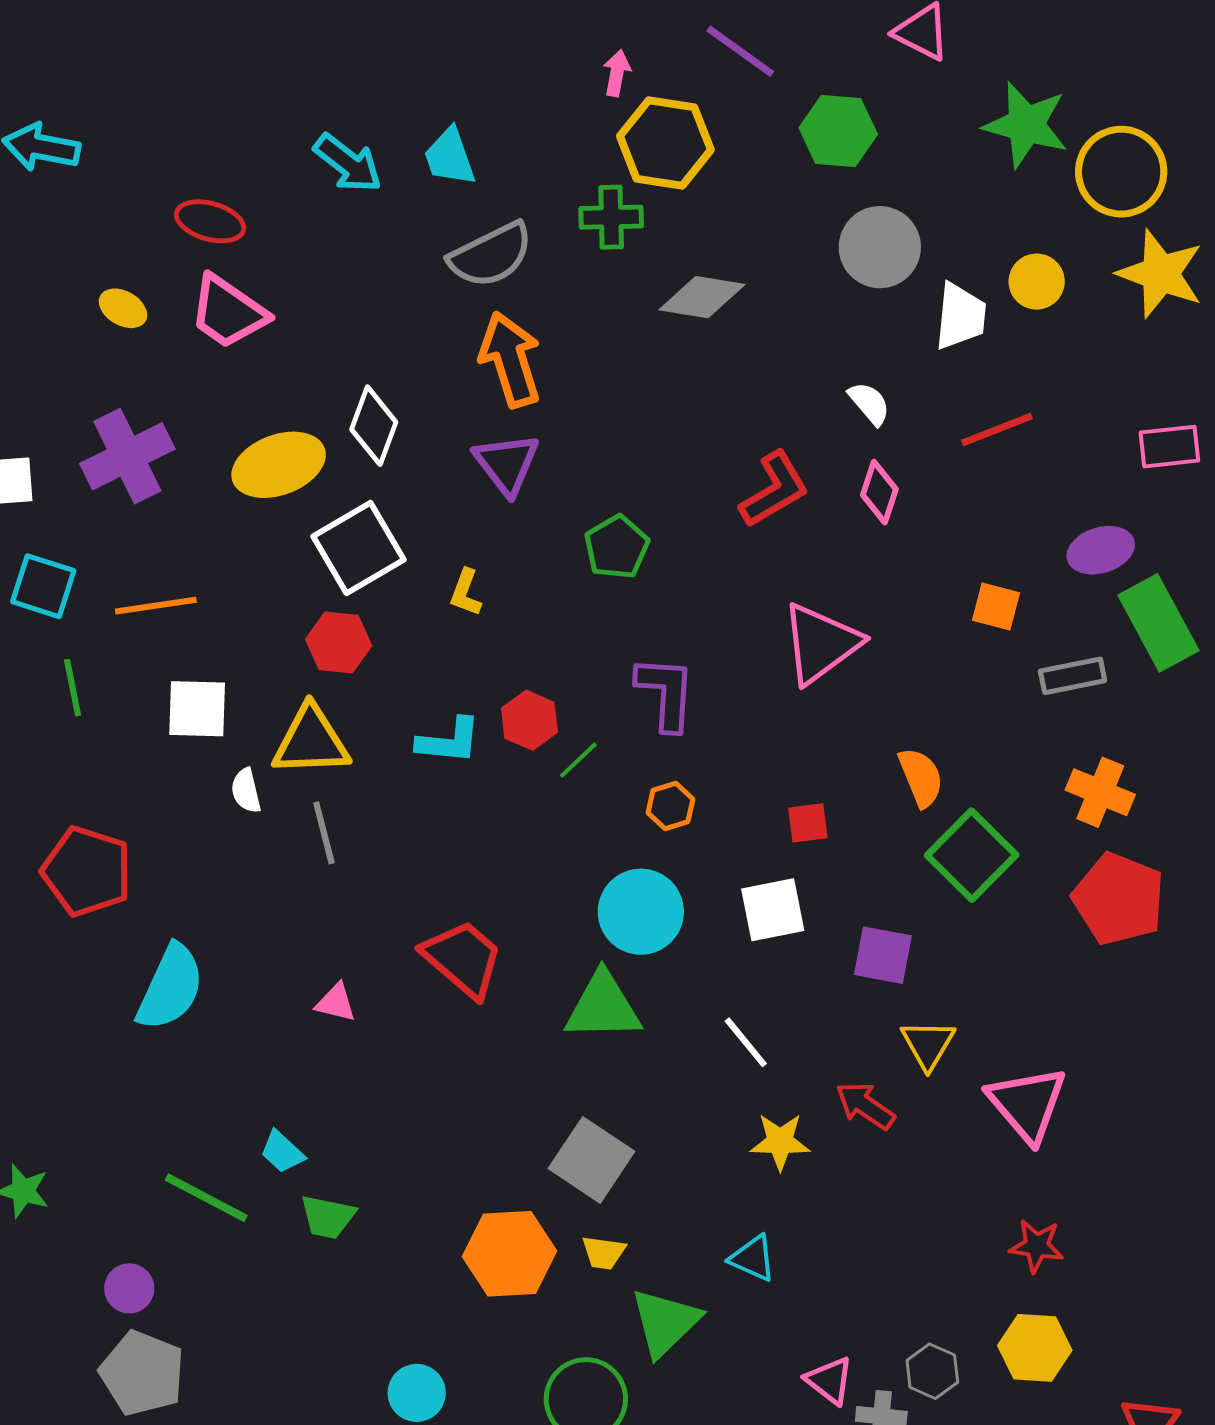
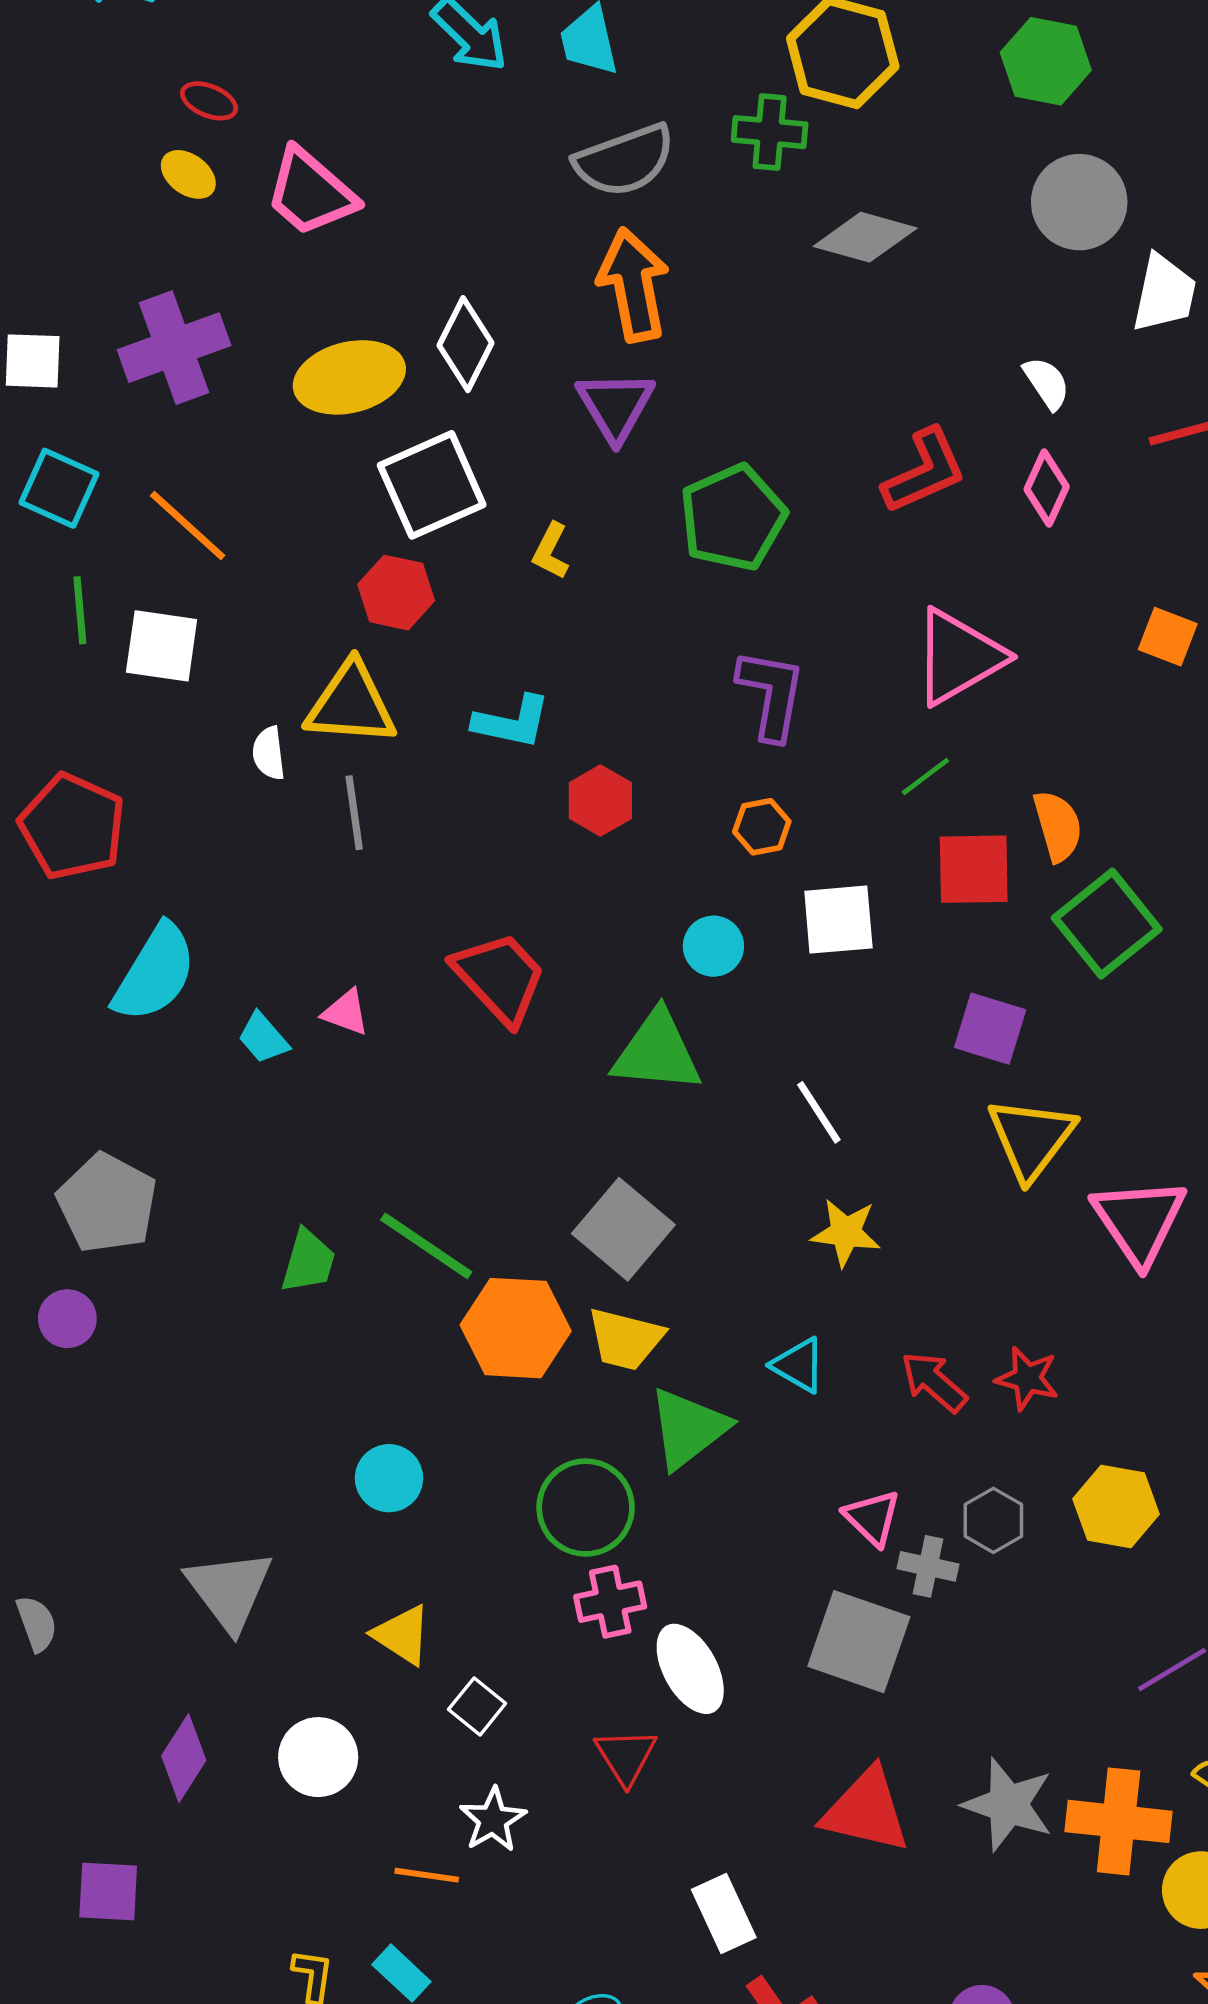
red ellipse: (210, 221) -> (209, 101), moved, size x0.7
green pentagon: (617, 547) -> (733, 518), size x1.4
orange line: (156, 606) -> (188, 526), turned 44
white square: (197, 709) -> (162, 646), moved
red hexagon: (529, 720) -> (600, 801), moved
green line: (578, 760) -> (925, 776), moved
red square: (808, 823) -> (974, 869), moved, size x1.6
white square: (773, 910) -> (838, 920), moved
cyan circle: (641, 912) -> (713, 946), size x0.6
yellow triangle: (928, 1044) -> (1031, 1138), size x1.4
red arrow: (865, 1106) -> (934, 1382), moved
cyan trapezoid: (282, 1152) -> (263, 1038), moved
green line: (206, 1198) -> (426, 1246), moved
green trapezoid: (328, 1217) -> (308, 1261), turned -92
red star: (1037, 1246) -> (1027, 1378), moved
yellow trapezoid: (604, 1253) -> (625, 1339), size x1.5
gray pentagon: (142, 1373) -> (107, 1203), moved

